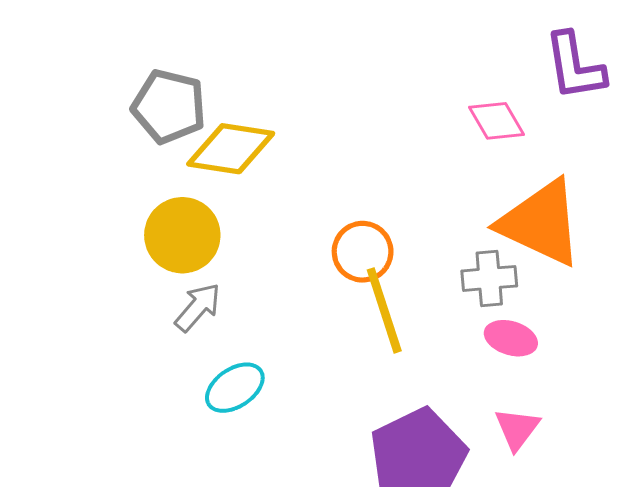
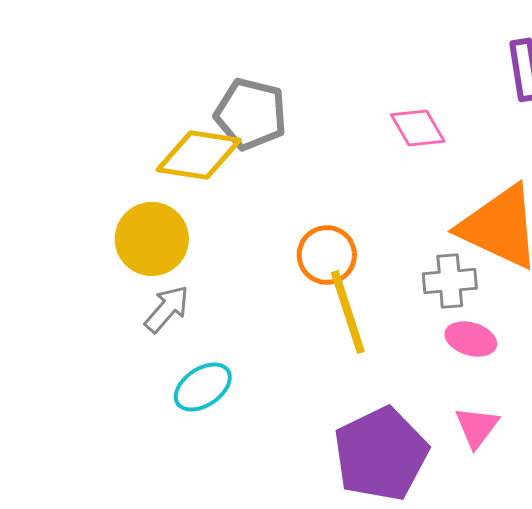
gray pentagon: (169, 106) -> (251, 114), moved
pink diamond: (496, 121) -> (418, 128), moved

